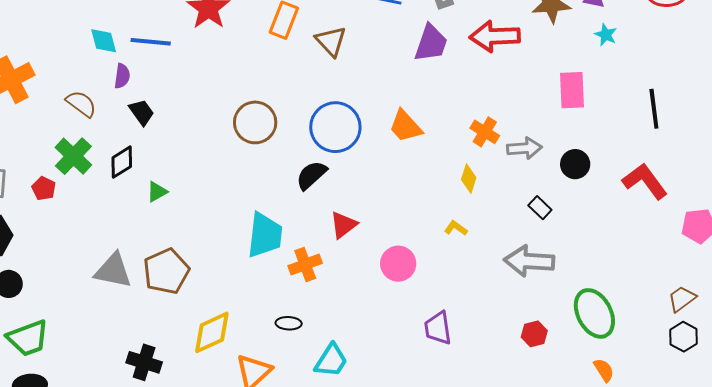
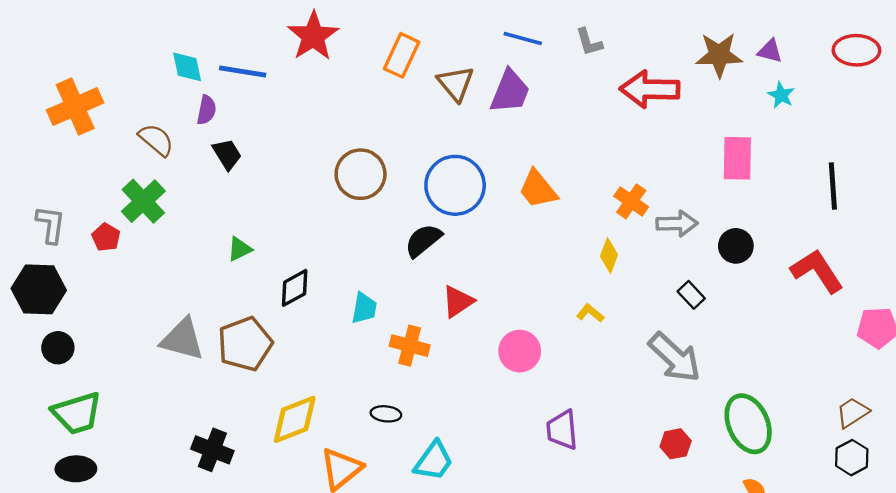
purple trapezoid: (431, 43) -> (510, 92), moved
black diamond: (122, 162) -> (295, 288), moved
cyan trapezoid: (265, 235) -> (364, 308), size x0.6
gray arrow: (529, 261) -> (675, 357), turned -144
orange cross: (305, 265) -> (410, 346), turned 32

